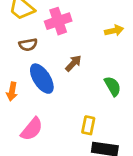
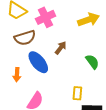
yellow arrow: (114, 31) -> (88, 20), size x1.5
brown semicircle: (28, 45) -> (25, 38), size x1.5

